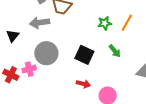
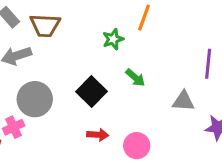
orange line: (127, 23) -> (144, 18), moved
black square: (84, 55) -> (91, 91), turned 30

